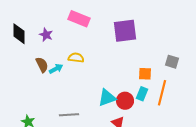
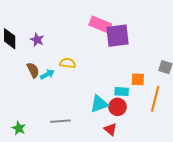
pink rectangle: (79, 19) -> (100, 24), moved
cyan rectangle: (142, 94) -> (122, 92), moved, turned 72

